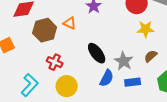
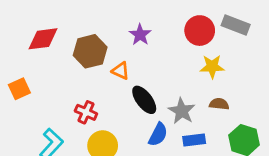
orange triangle: (70, 23) -> (121, 71), moved
brown hexagon: (45, 30) -> (90, 51), moved
brown semicircle: (151, 56) -> (219, 104), turned 48

